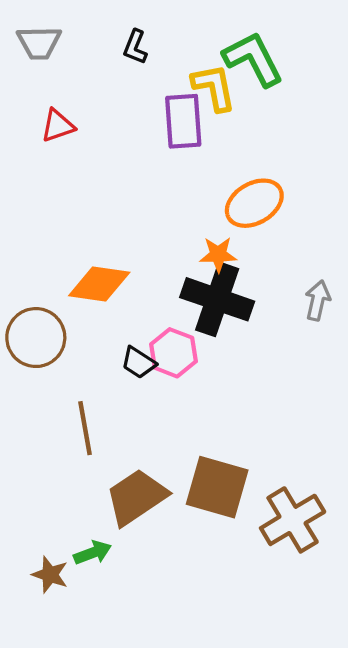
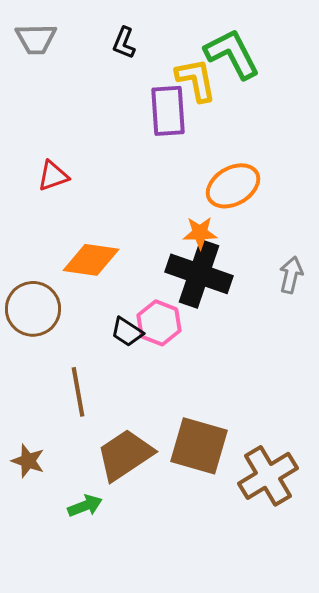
red triangle: (58, 126) -> (53, 176), moved
brown star: (50, 575) -> (28, 461), moved

